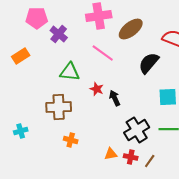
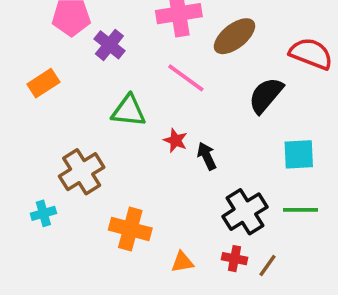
brown cross: (59, 107) -> (82, 172), moved, turned -30
orange cross: (71, 140) -> (130, 229), size x1.6
orange triangle: (111, 154) -> (182, 262), moved

